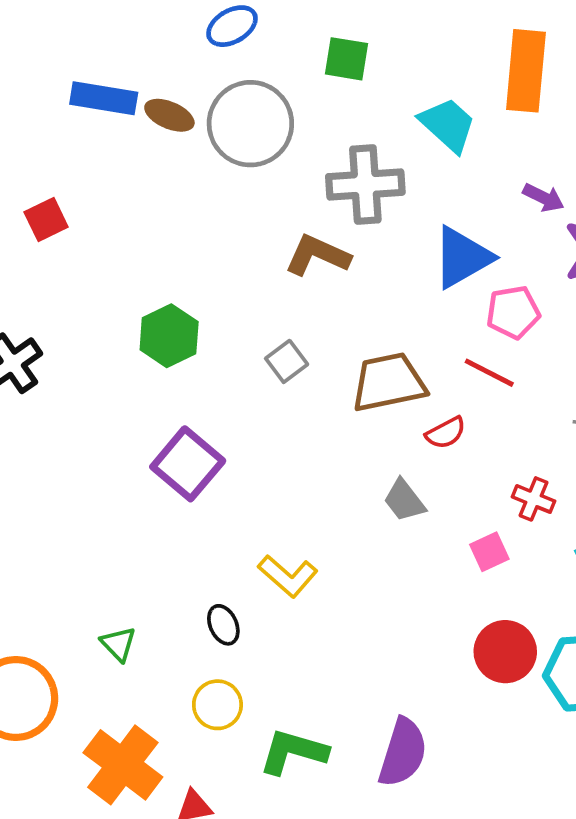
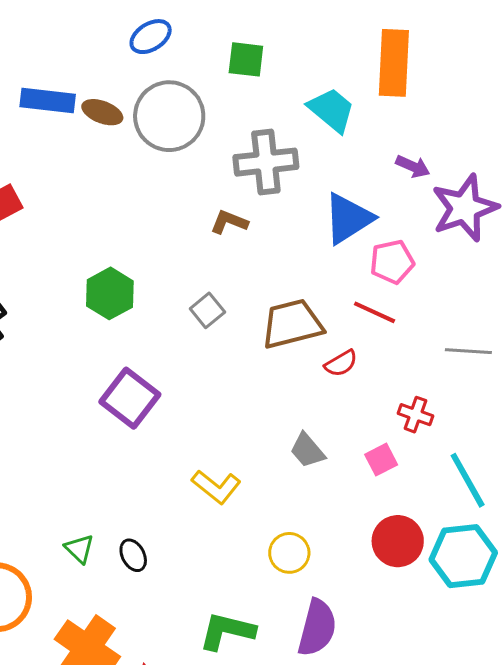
brown L-shape: (318, 255) -> (229, 222), size x0.7
gray trapezoid: (404, 500) -> (307, 450), moved
black ellipse: (223, 625) -> (133, 555), moved
yellow circle: (217, 705) -> (289, 553), moved

